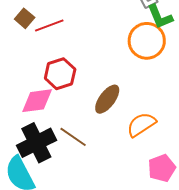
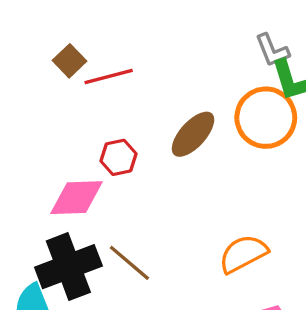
red hexagon: (60, 74) -> (118, 157), size x0.7
brown ellipse: (107, 99) -> (193, 134), moved

